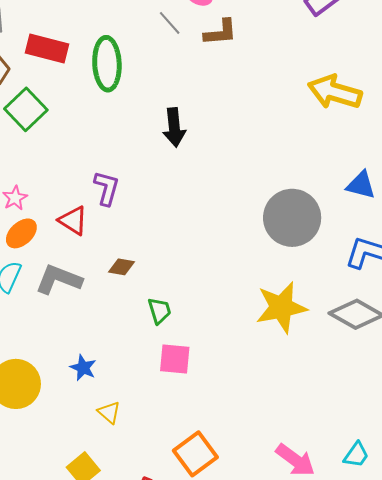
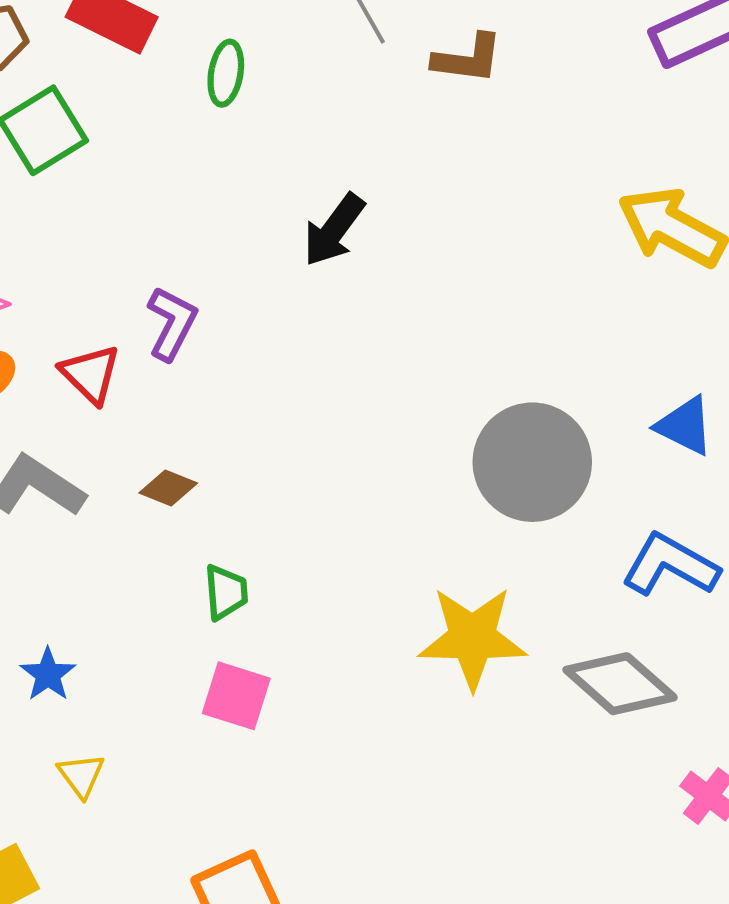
green ellipse: (107, 64) -> (226, 73), size x0.6
black arrow: (174, 127) -> (334, 230), turned 30

